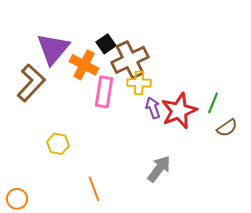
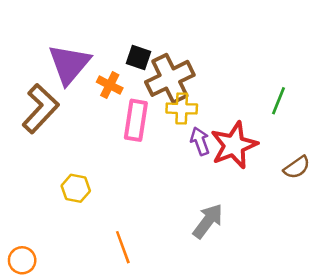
black square: (106, 44) -> (138, 58), turned -36
orange cross: (84, 65) -> (110, 85), size x0.7
green line: (213, 103) -> (278, 101), moved

